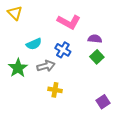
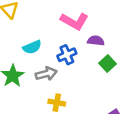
purple semicircle: (95, 39) -> (96, 41), moved
blue cross: (63, 50) -> (67, 55), turned 35

